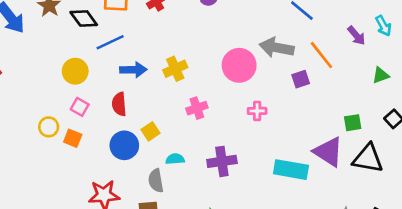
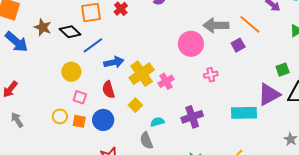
yellow cross: (175, 69) -> (142, 74), moved, size x1.4
blue circle: (124, 145) -> (103, 120), moved
purple triangle: (328, 152) -> (269, 94), turned -50

